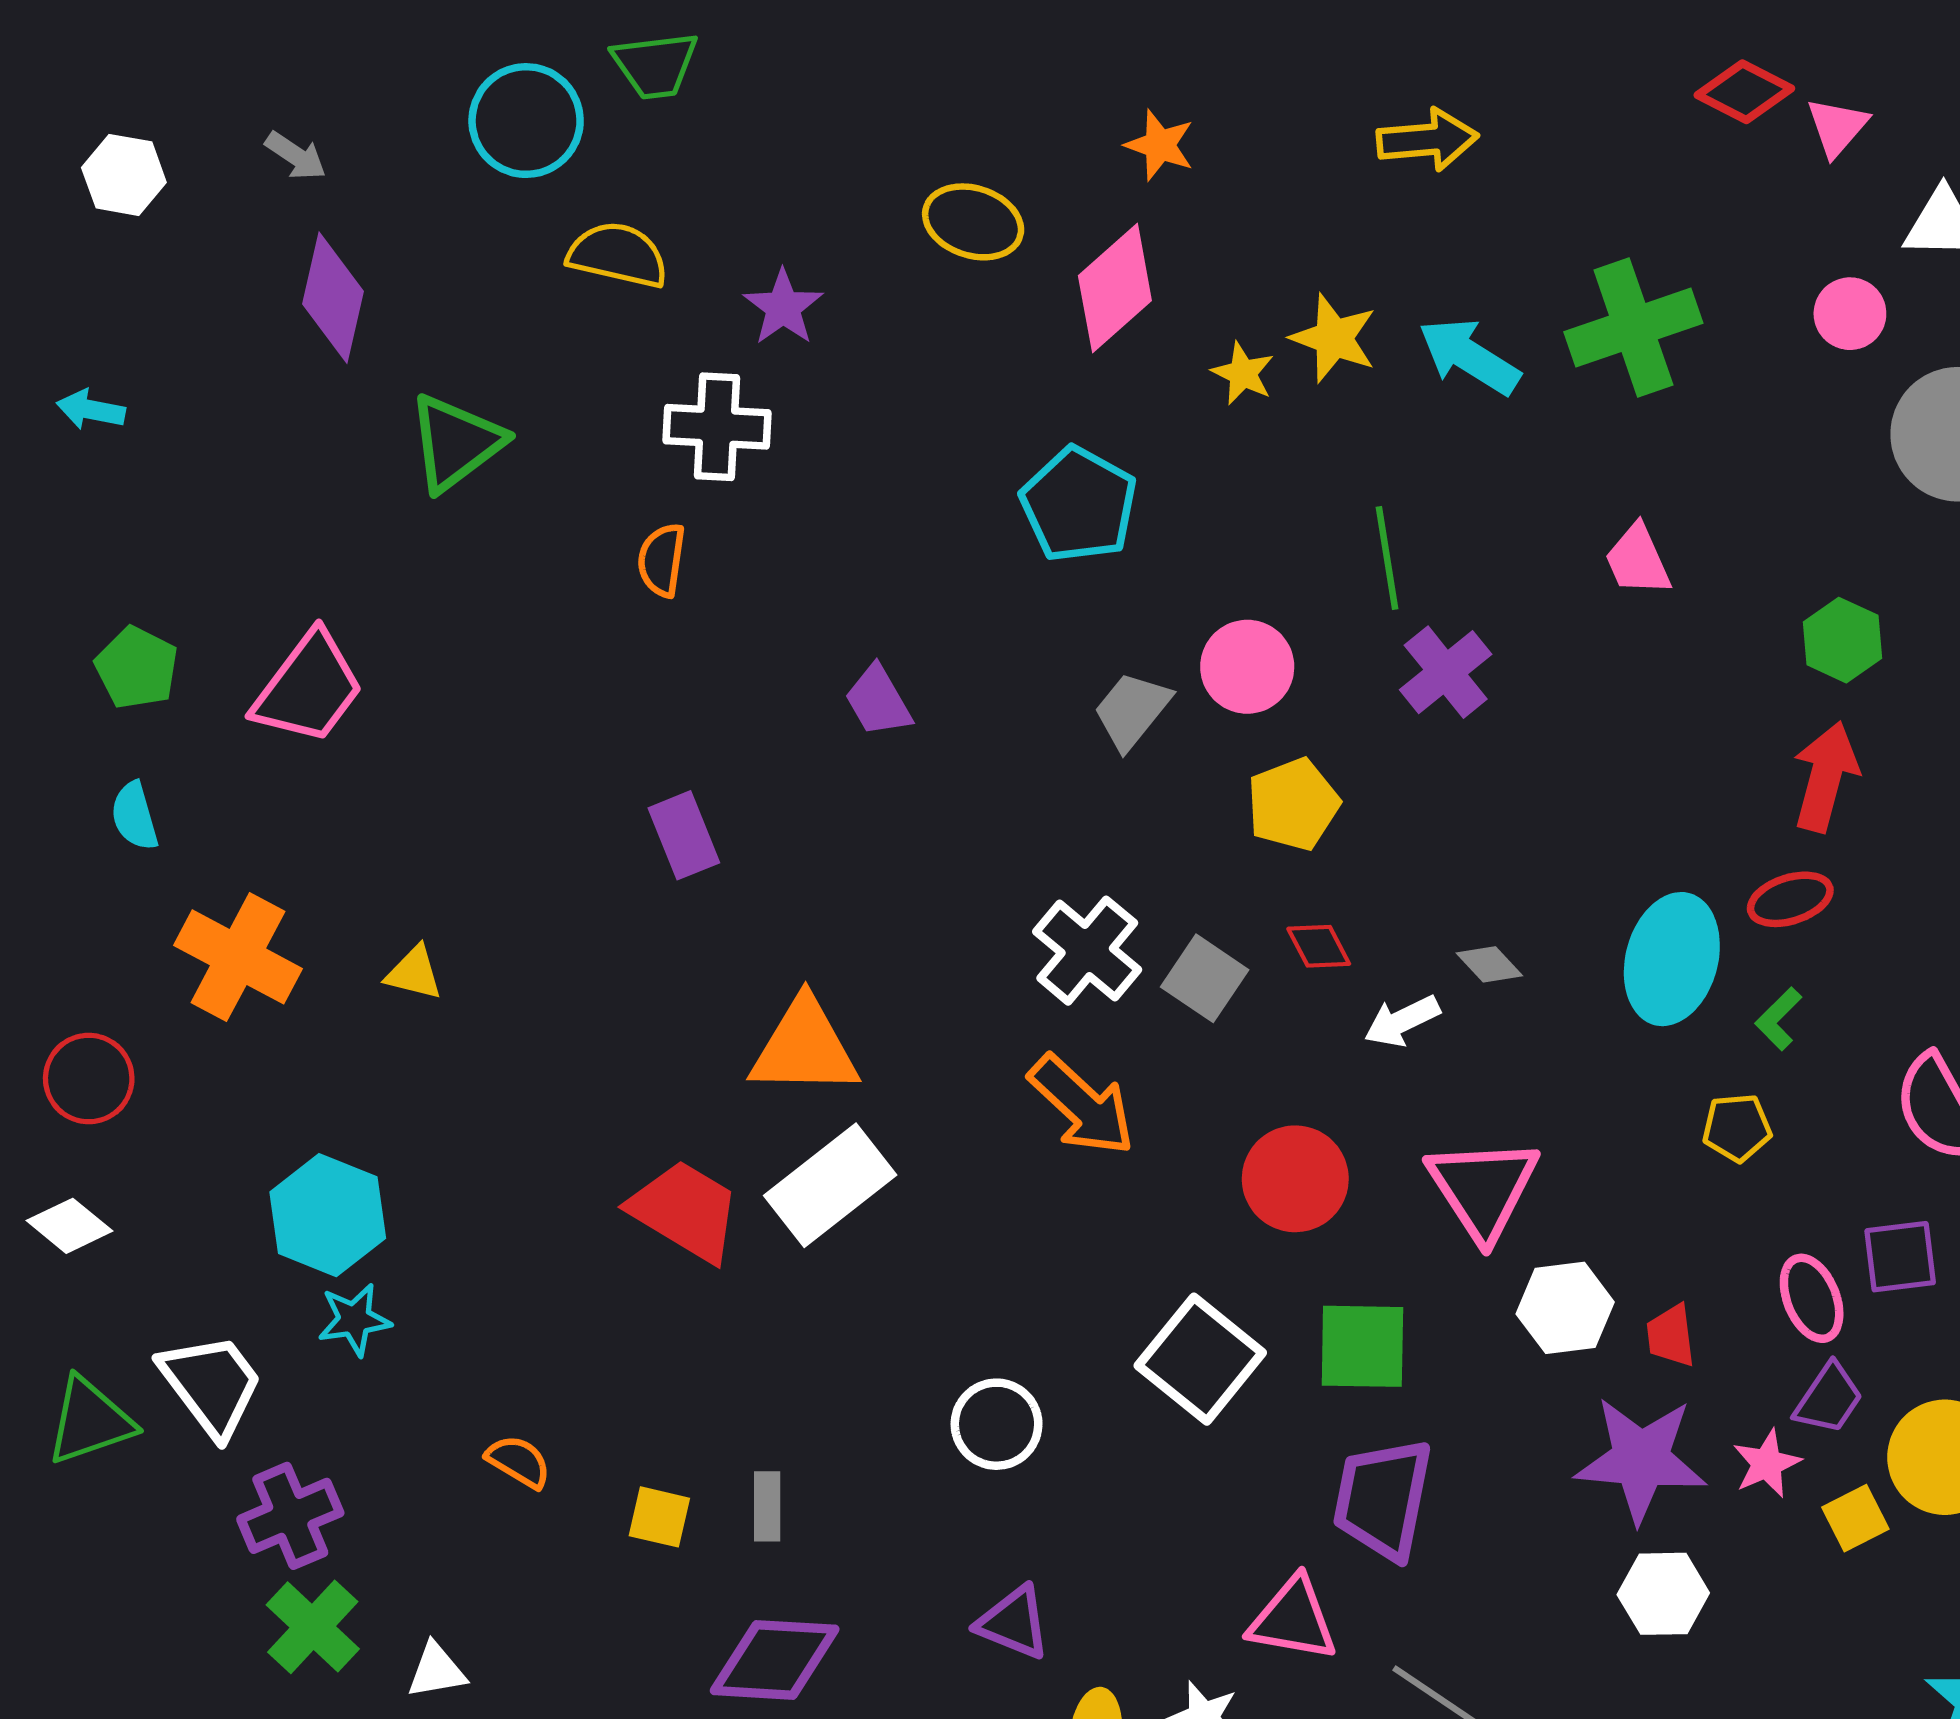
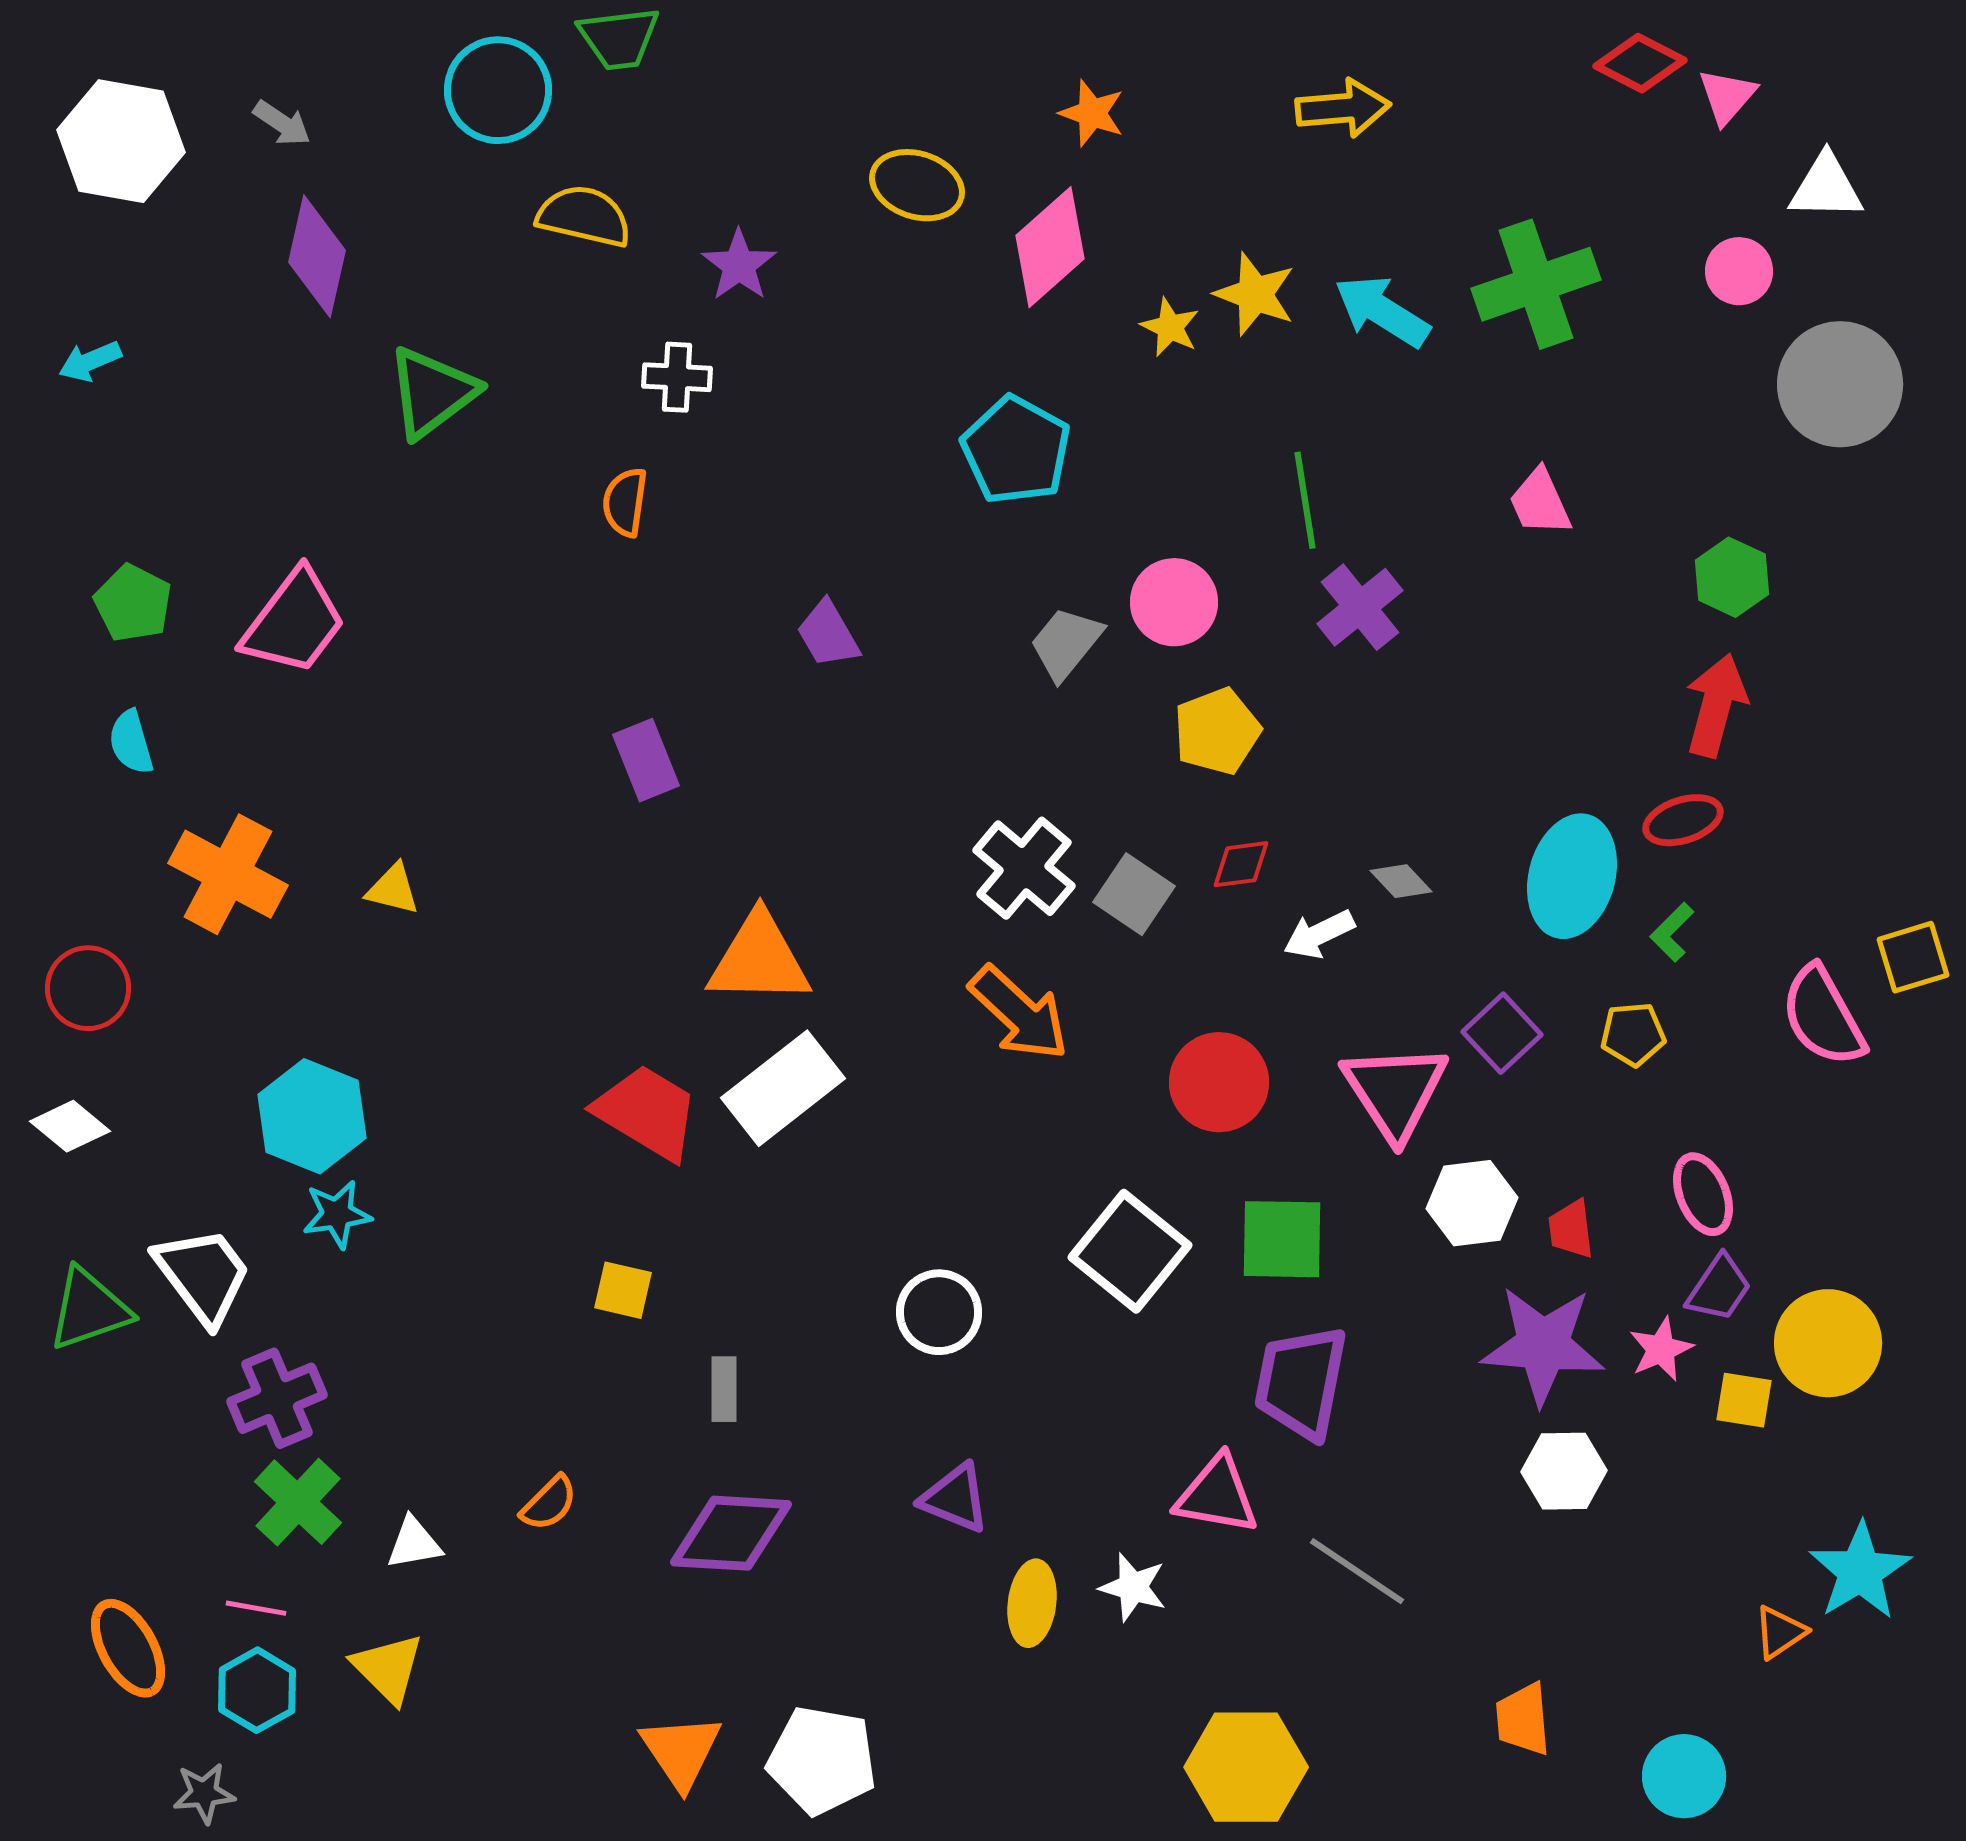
white hexagon: (124, 175) -> (121, 141), size x1.6
cyan arrow: (91, 410) -> (90, 361), turned -34
white cross: (717, 427) -> (677, 377), size x0.7
red diamond: (1319, 946) -> (1241, 864), turned -70
purple square: (1900, 1257) -> (1502, 1033), moved, turned -36
orange semicircle: (519, 1462) -> (549, 1503), moved, turned 104
yellow square: (659, 1517) -> (623, 1290), moved
yellow square: (1855, 1518) -> (1744, 1400), turned 36

